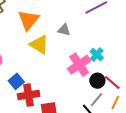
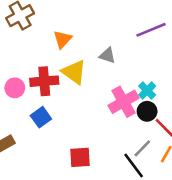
orange triangle: (28, 20) -> (63, 39), size x0.7
black circle: (97, 81) -> (147, 111), moved
red cross: (29, 95) -> (44, 81), moved

